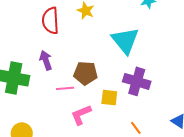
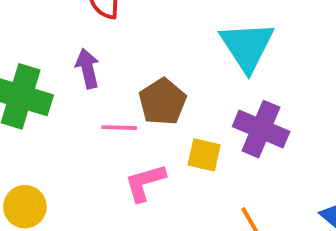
brown pentagon: (86, 73) -> (162, 102), turned 30

